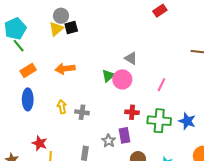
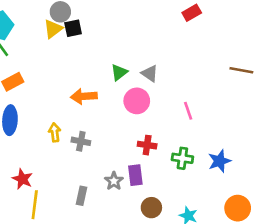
orange arrow: (65, 69) -> (84, 96), moved
green triangle: (108, 76) -> (119, 72), moved
pink line: (161, 85) -> (188, 111), turned -48
green cross: (159, 121) -> (182, 158), size x0.7
blue star: (187, 121) -> (219, 161), turned 30

